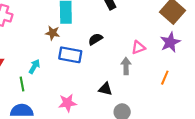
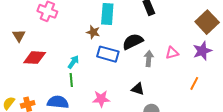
black semicircle: (95, 39) -> (133, 42), size x1.5
gray arrow: (126, 66) -> (149, 59), moved
green line: (22, 84) -> (71, 80), moved

